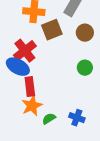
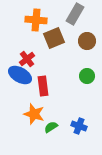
red cross: (25, 51) -> (27, 59), size x0.7
red rectangle: (30, 87) -> (43, 86), moved
orange star: (32, 106) -> (34, 114), turned -30

